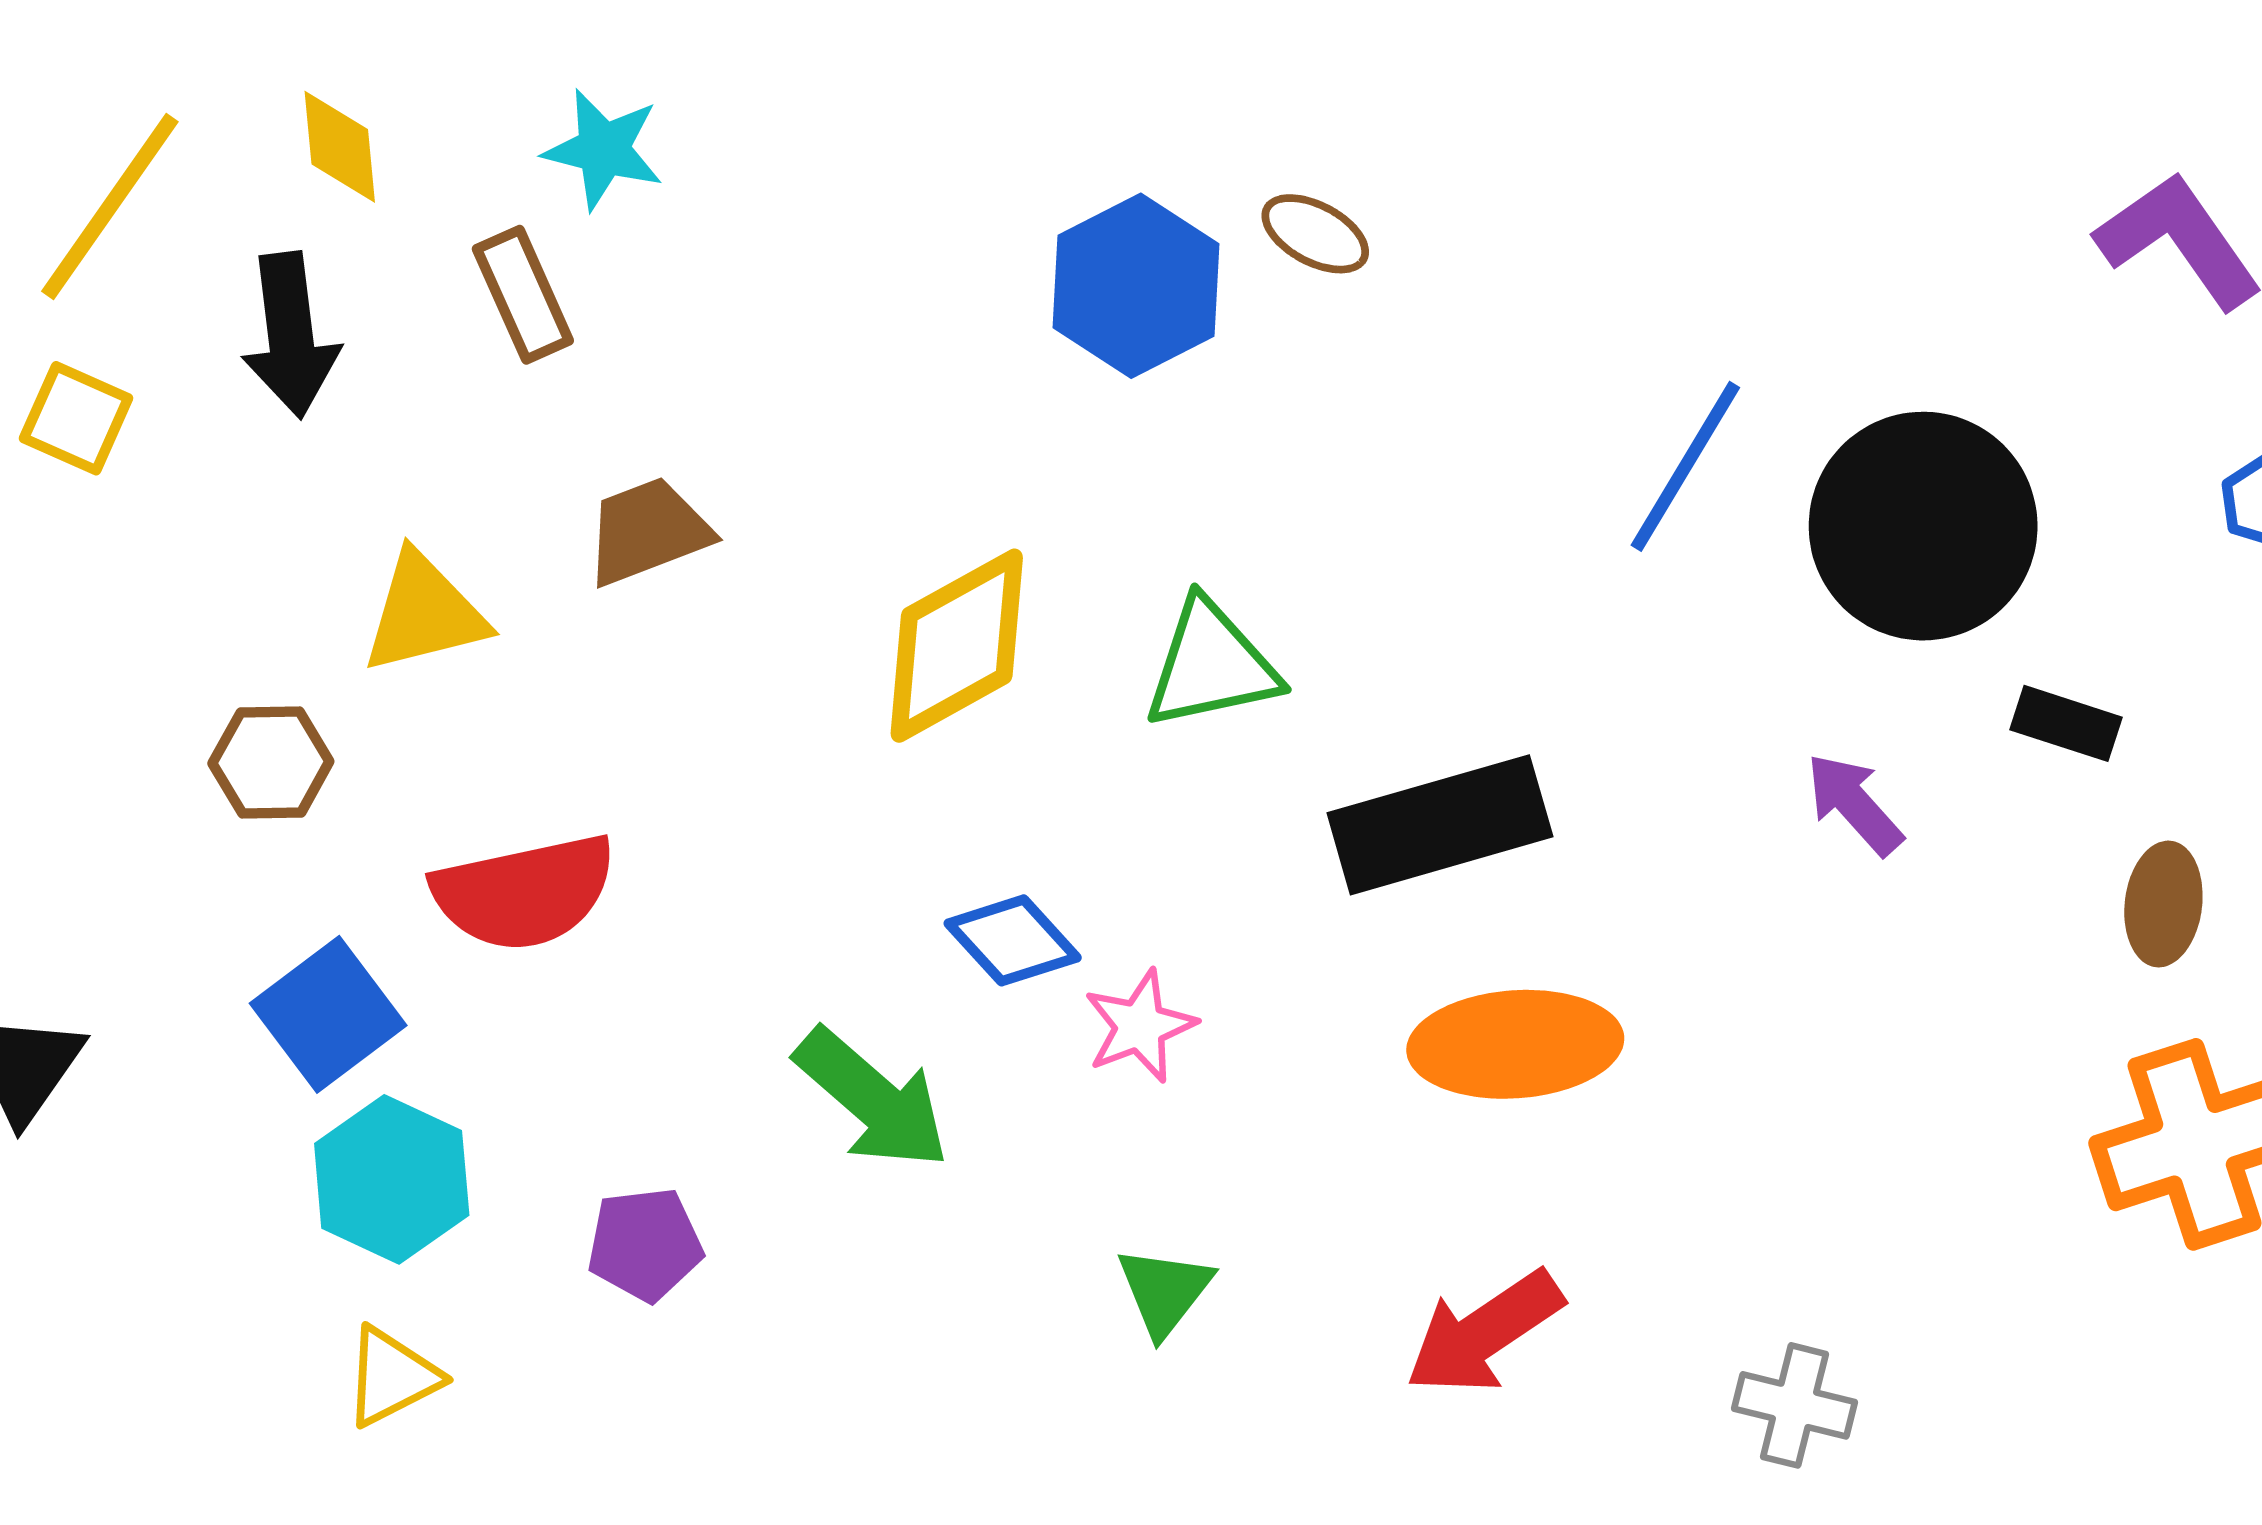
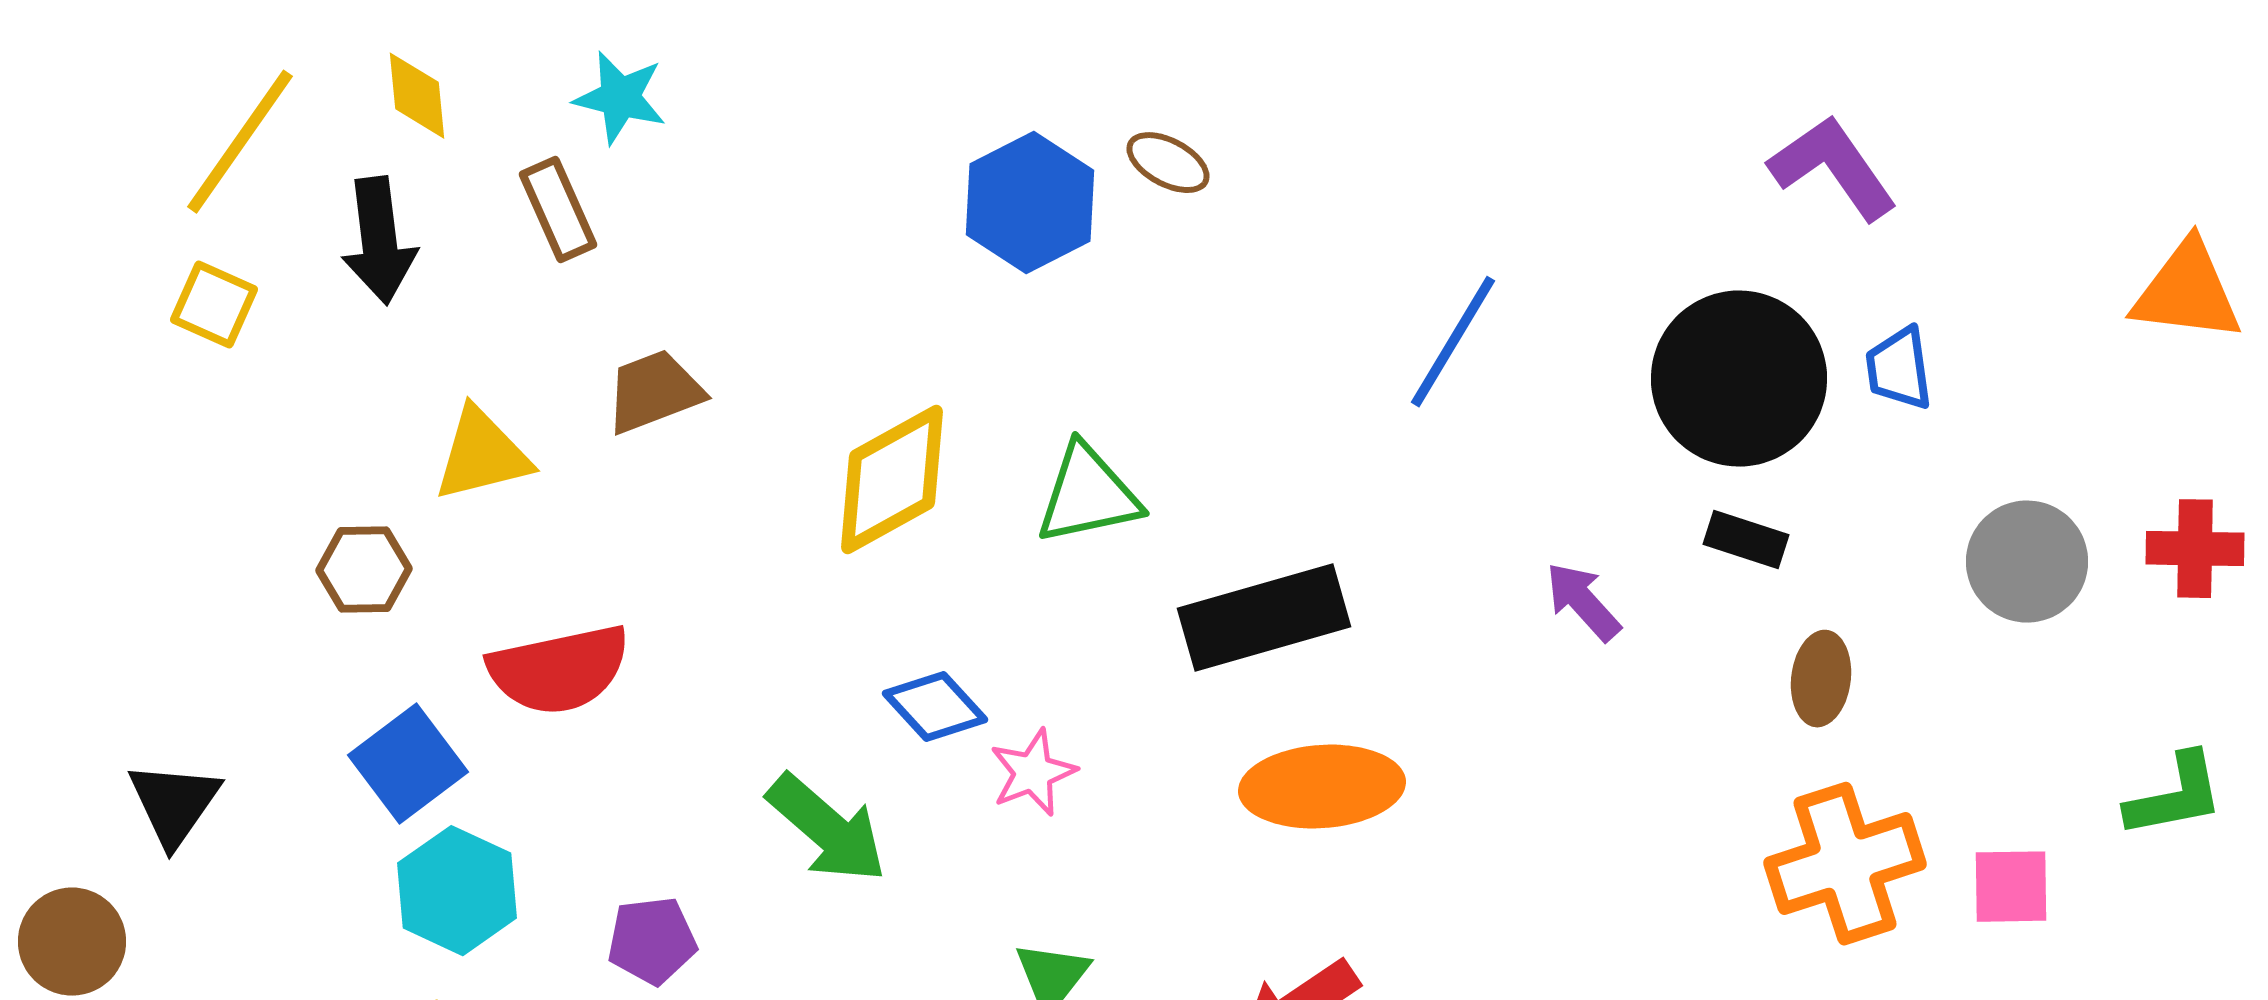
black circle: (1923, 526) -> (1739, 379), moved

